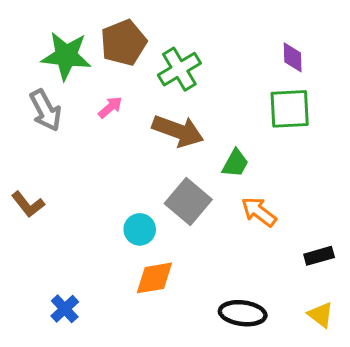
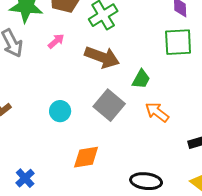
cyan circle: (140, 229) -> (60, 111), moved

